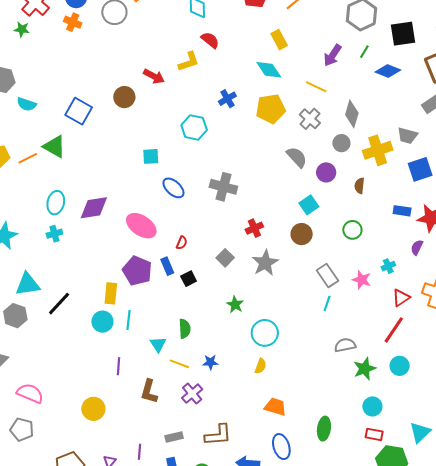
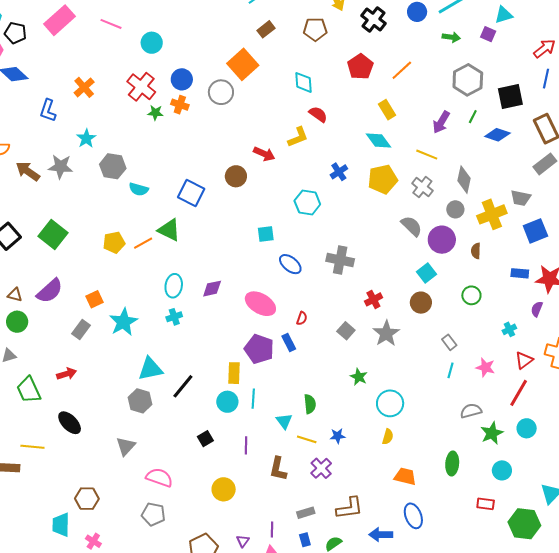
green star: (22, 29) -> (155, 113), moved
purple circle: (326, 172) -> (442, 240), size x1.4
purple diamond: (94, 208) -> (212, 289), size x0.7
gray rectangle: (327, 275) -> (449, 342), size x0.7
black square: (189, 279) -> (205, 439), moved
pink star: (362, 280) -> (485, 367), moved
green ellipse: (324, 429) -> (452, 464), moved
red rectangle: (374, 434) -> (486, 504), moved

